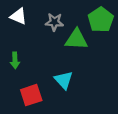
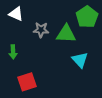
gray star: (54, 22) -> (41, 30), moved
cyan triangle: (64, 80) -> (80, 60), moved

